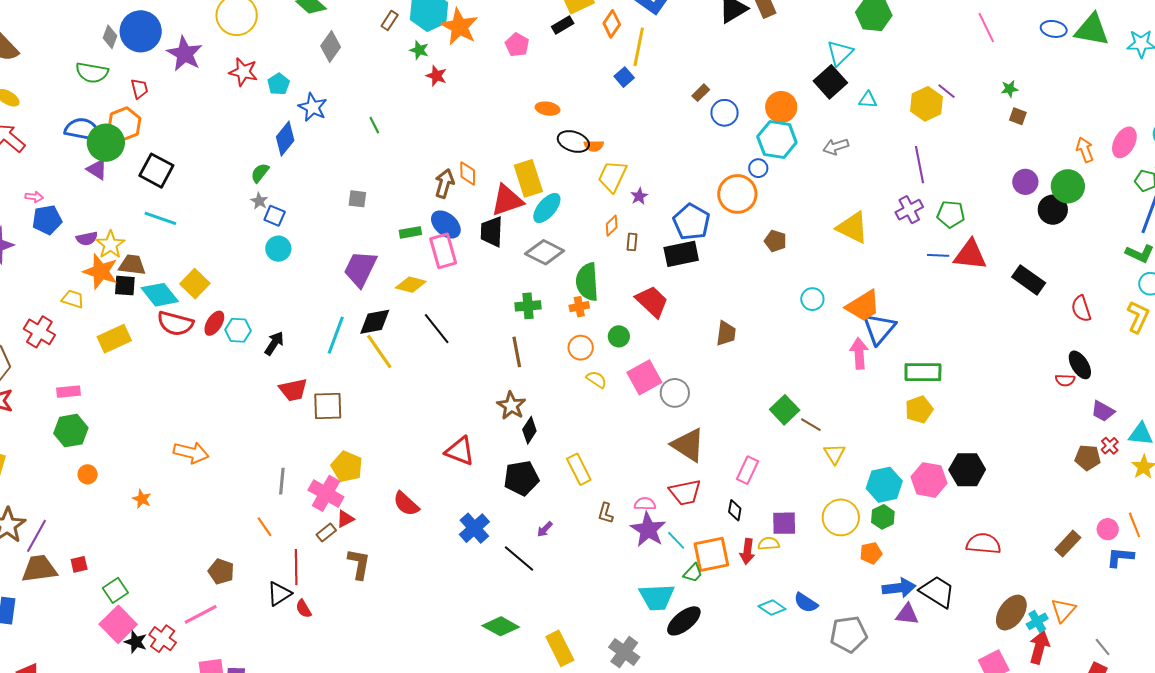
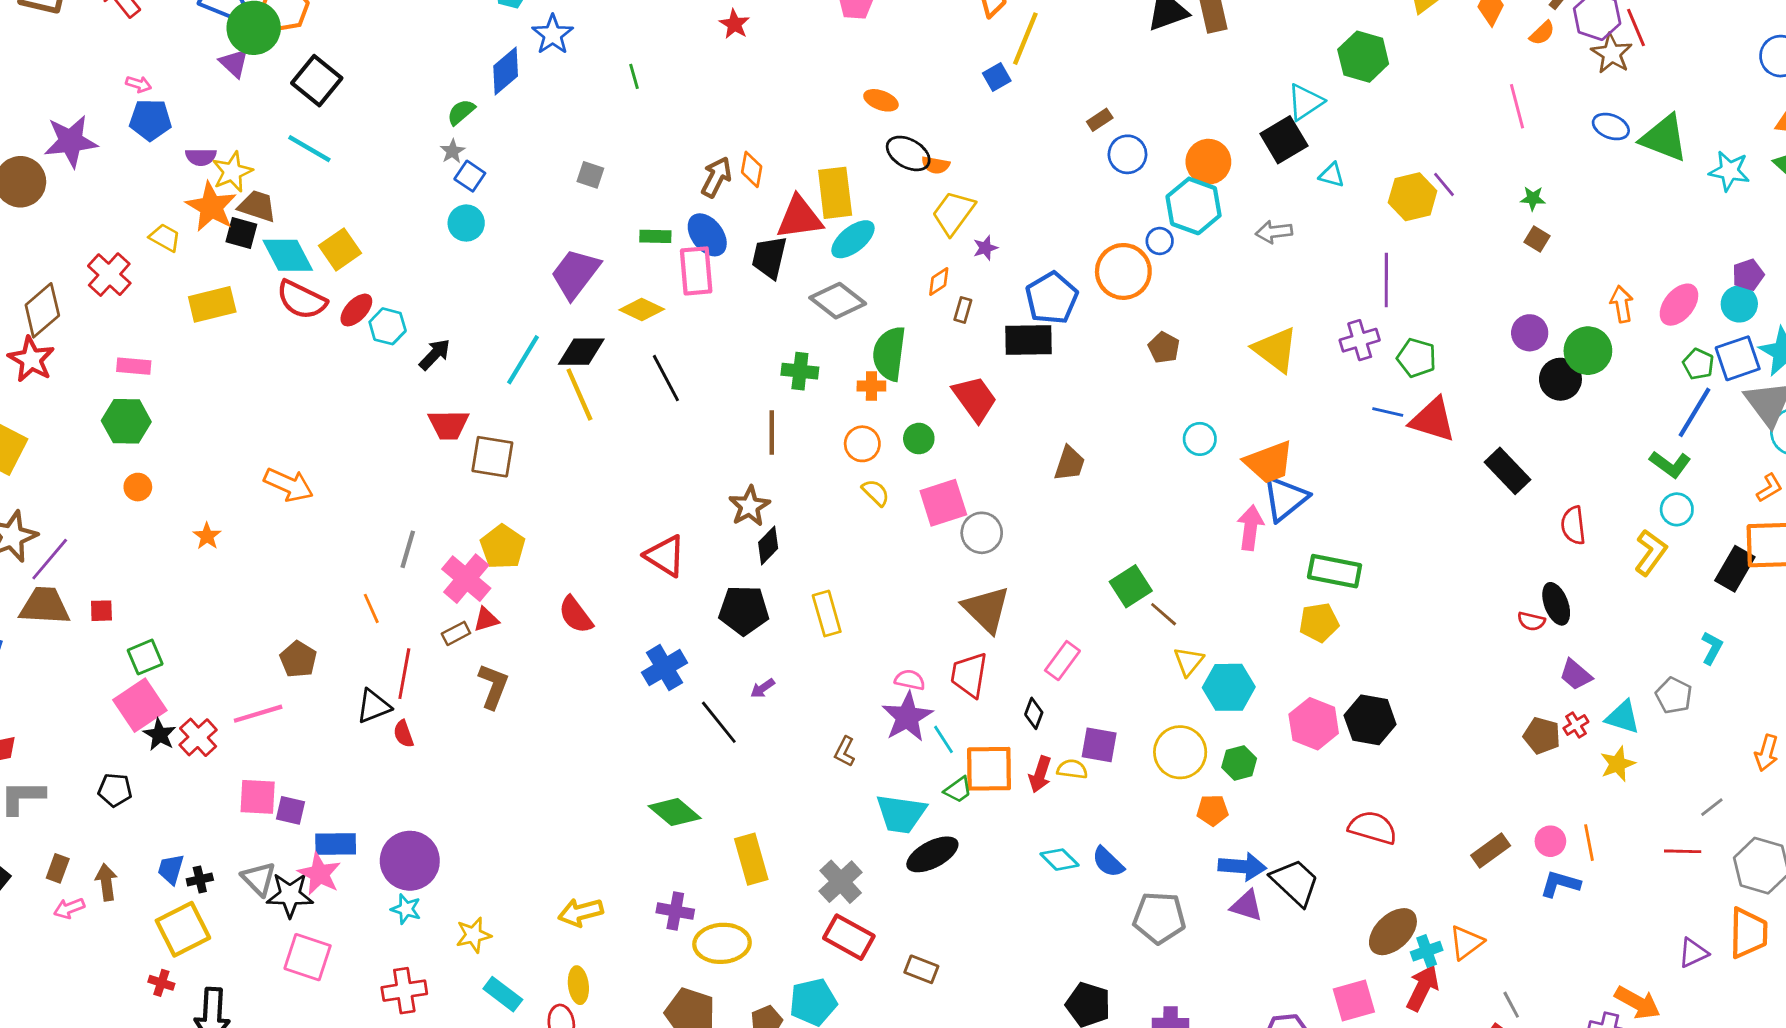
cyan hexagon: (884, 485) -> (1229, 687), moved
red trapezoid: (685, 492) -> (969, 675), turned 100
brown L-shape: (606, 513) -> (845, 752), moved

